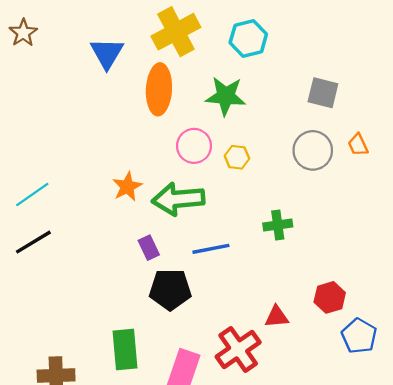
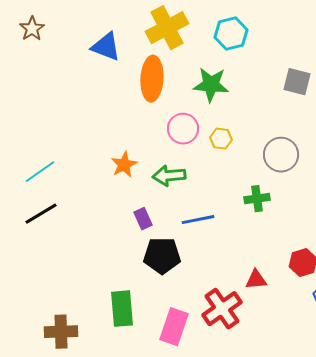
blue triangle: (107, 53) -> (106, 47), turned -40
gray circle: (313, 150) -> (281, 155), moved
green arrow: (178, 199) -> (169, 176), size x0.7

